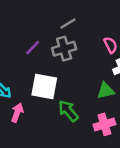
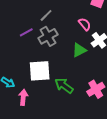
purple line: (33, 48) -> (26, 32), moved, turned 32
green triangle: (106, 91) -> (79, 50), moved

